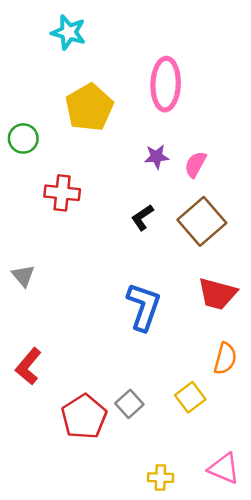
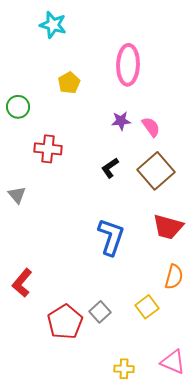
yellow pentagon: (89, 107) -> (69, 83), size x0.6
pink semicircle: (195, 164) -> (151, 127), turned 115
gray triangle: (23, 276) -> (17, 195), moved

